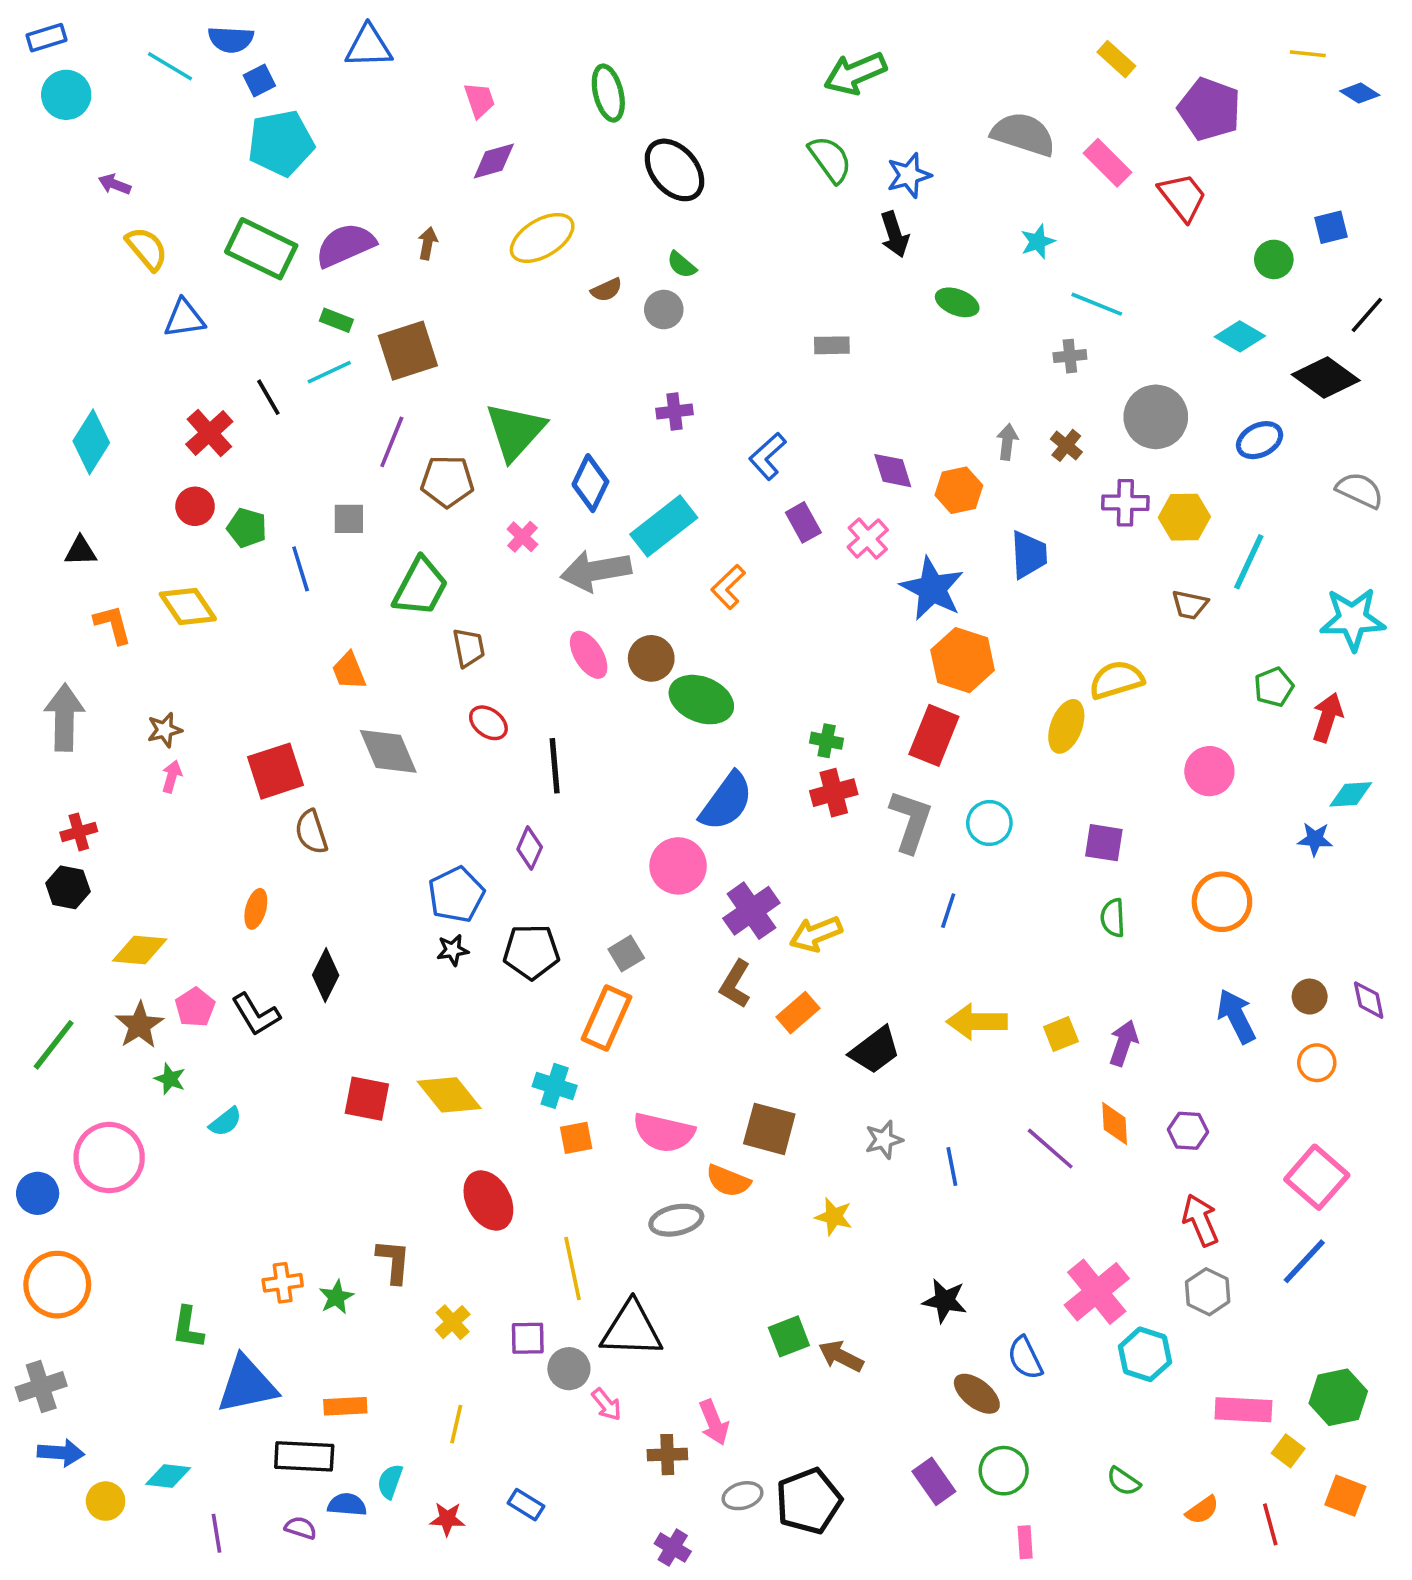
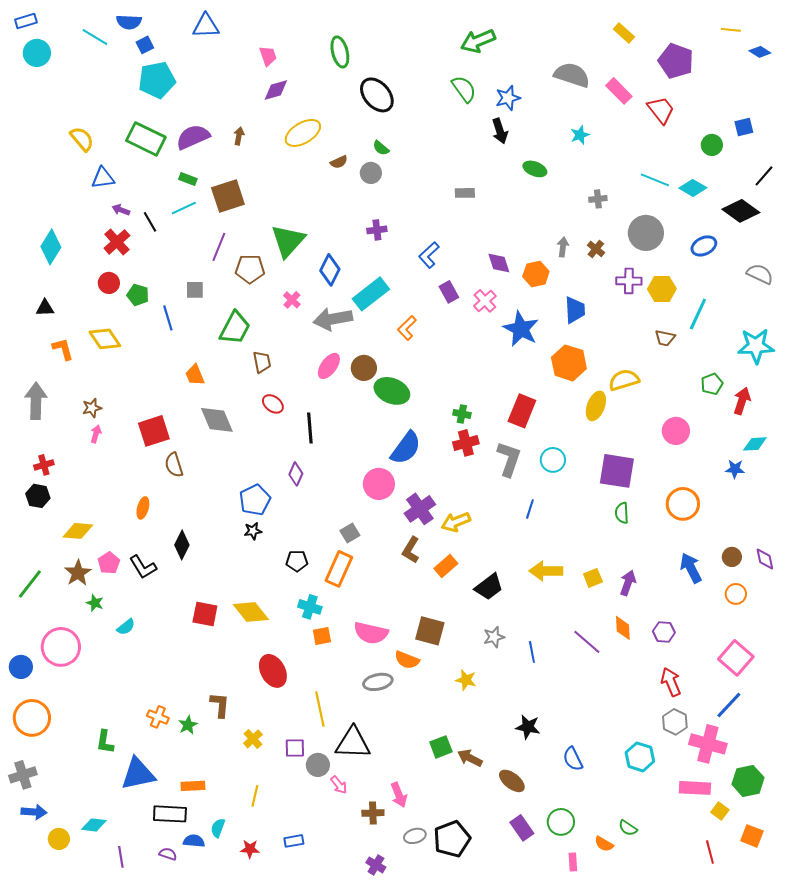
purple arrow: (115, 184) -> (121, 210), moved
cyan line: (1097, 304) -> (655, 180), moved
pink ellipse: (589, 655) -> (329, 366), turned 68
orange hexagon: (963, 660) -> (569, 363), moved
purple square: (1104, 843) -> (617, 471), size x1.6
black pentagon: (531, 952) -> (297, 561), moved, size x0.7
orange cross: (283, 1283) -> (158, 717), turned 30
pink cross: (1097, 1292) -> (708, 744), moved, turned -36
brown ellipse: (977, 1394) -> (512, 781), moved
blue rectangle: (526, 1505) -> (294, 841), turned -42
orange semicircle: (1202, 1510) -> (604, 844), moved, turned 66

